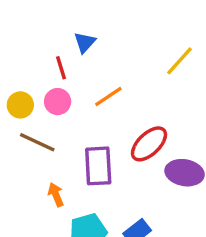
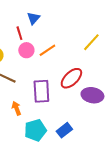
yellow line: (179, 61) -> (91, 42), moved
pink circle: (58, 102) -> (26, 50), moved

